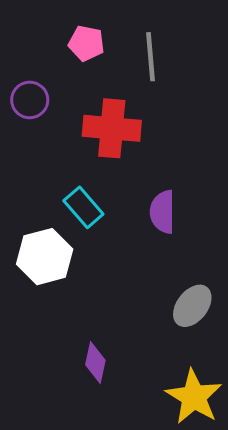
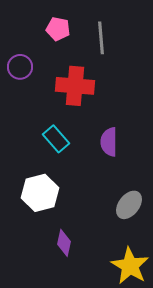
white hexagon: (45, 257) -> (40, 193), moved

